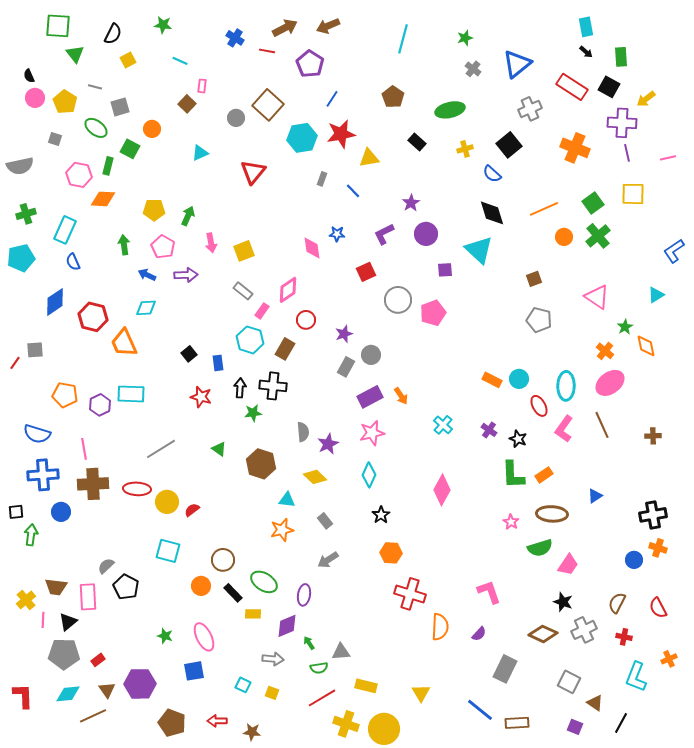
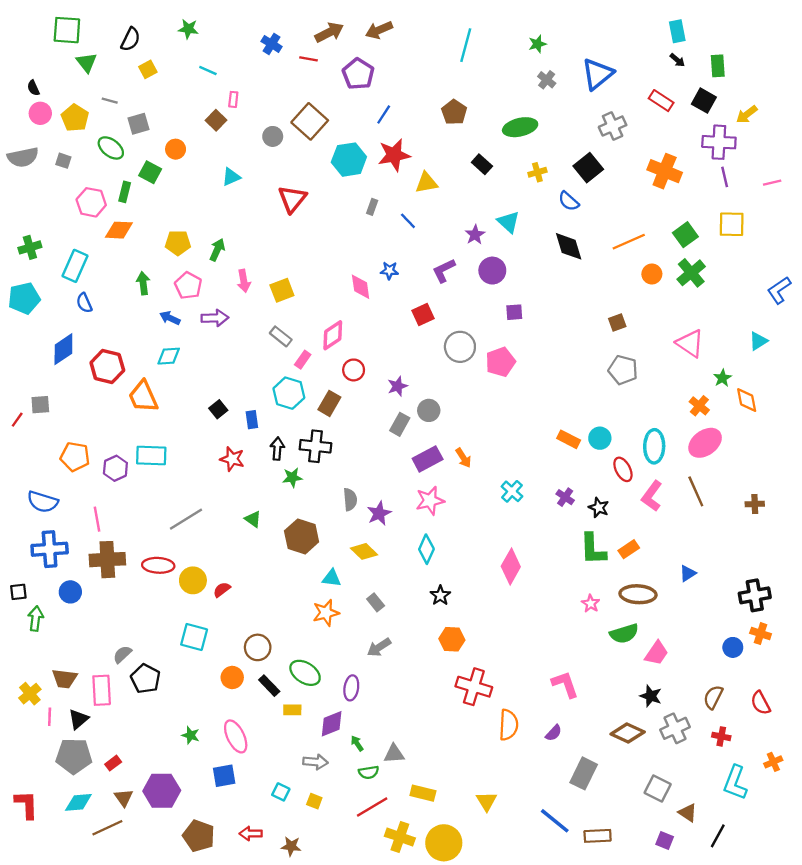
red rectangle: (572, 87) -> (661, 101), size x0.7
gray semicircle: (20, 166) -> (23, 157), moved
cyan triangle: (479, 250) -> (509, 222), moved, size x0.7

